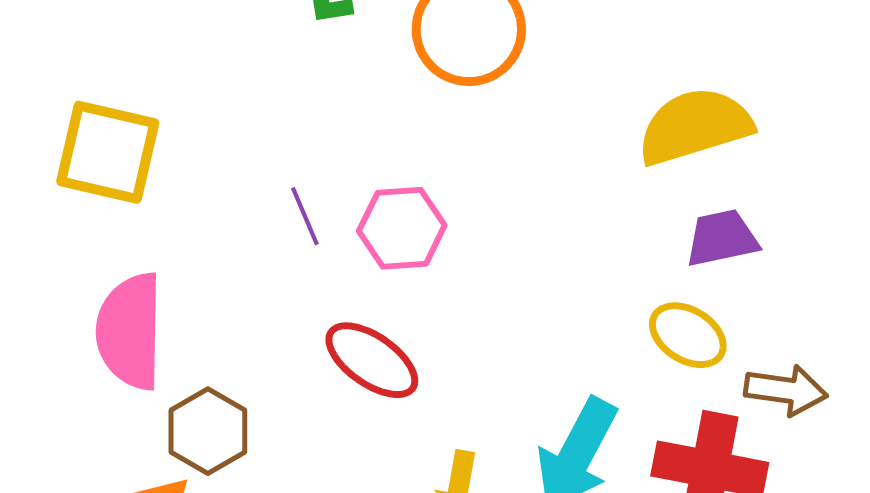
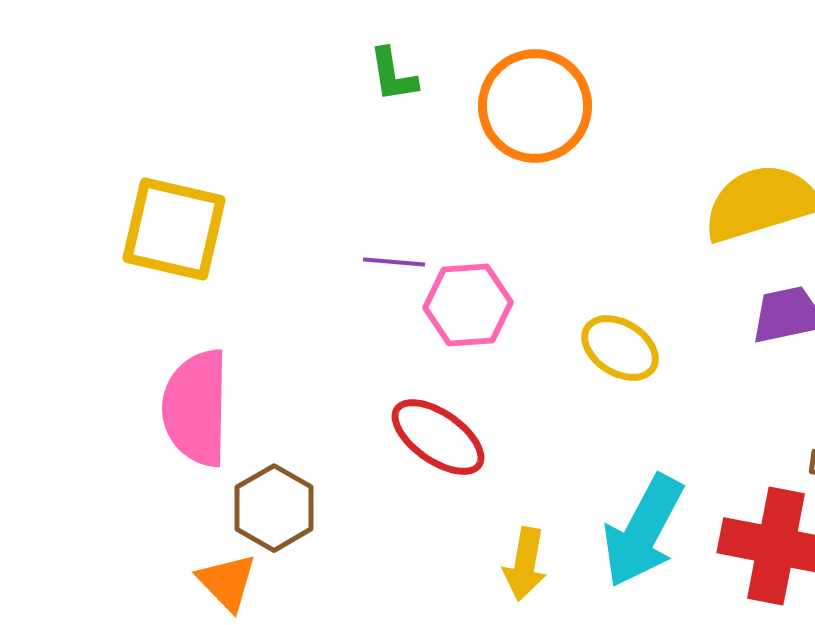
purple line: (305, 216) -> (394, 262), moved, turned -62
yellow ellipse: (688, 335) -> (620, 348), moved

